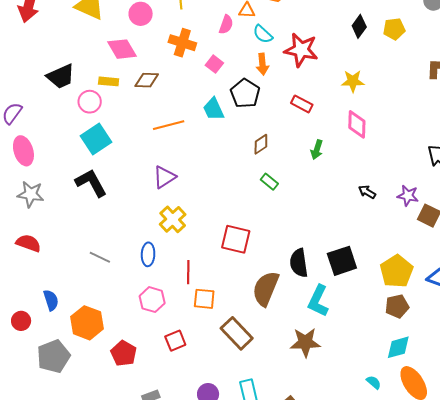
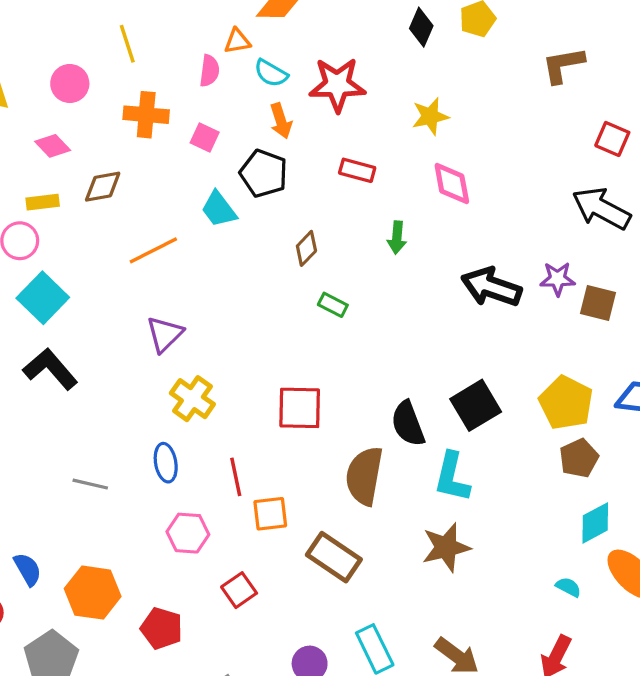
pink diamond: (122, 49) -> (53, 146), size x0.7
black arrow: (367, 192) -> (491, 287), size x2.0

